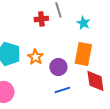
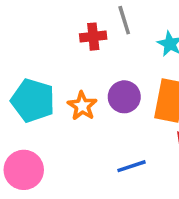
purple circle: (58, 67) -> (124, 97), moved

